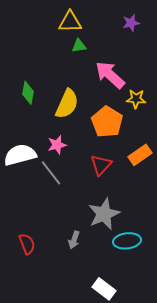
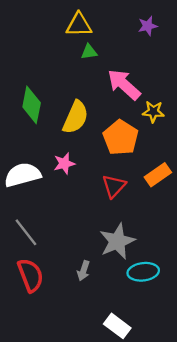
green diamond: (28, 93) -> (32, 105), size x1.4
gray line: (51, 173) -> (26, 232), moved
red semicircle: (27, 244) -> (30, 275), size x1.4

